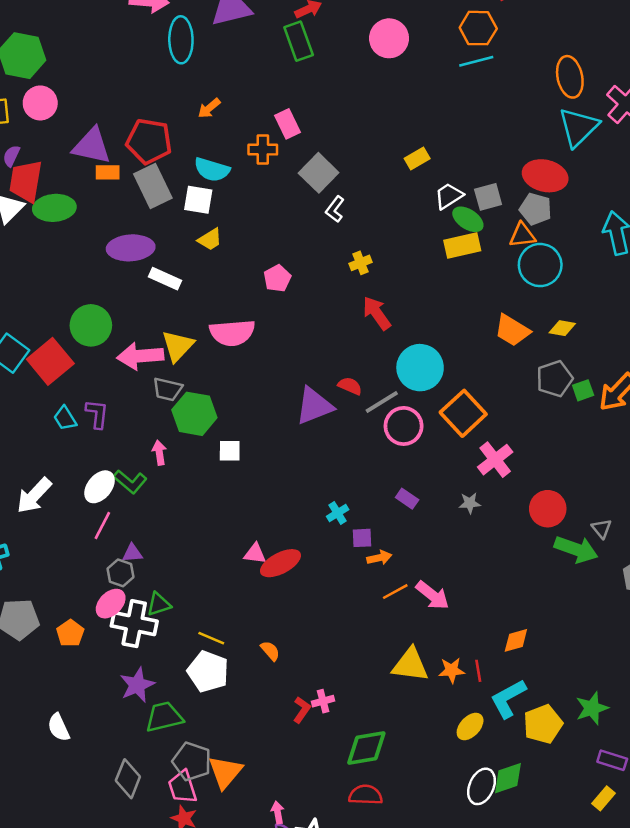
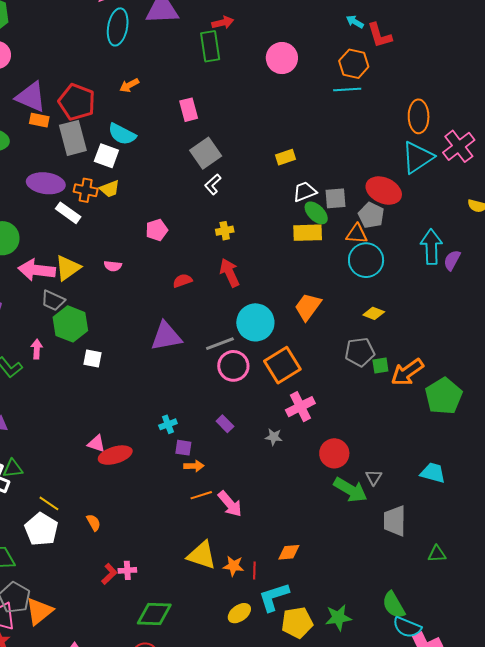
orange cross: (263, 150) -> (86, 190), moved
orange trapezoid: (512, 330) -> (308, 307), moved, turned 84
pink semicircle: (232, 333) -> (113, 266), size x0.5
red semicircle: (350, 386) -> (182, 281), moved, turned -54

